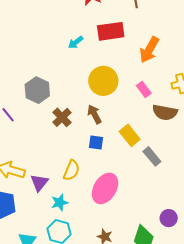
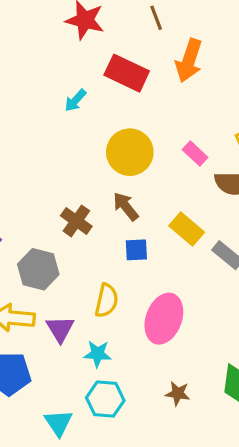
red rectangle: (111, 31) -> (127, 73), turned 44
orange arrow: (149, 50) -> (189, 61), moved
gray hexagon: (37, 90) -> (38, 269), moved
cyan star: (60, 203) -> (98, 354), turned 30

